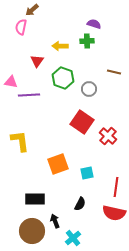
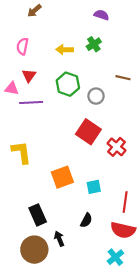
purple semicircle: (94, 24) -> (101, 15), moved
pink semicircle: (21, 27) -> (22, 46), moved
green cross: (87, 41) -> (94, 44), turned -32
red triangle: (37, 61) -> (29, 76), moved
black rectangle: (35, 199) -> (38, 215), turned 66
cyan cross: (73, 238) -> (115, 257), moved

